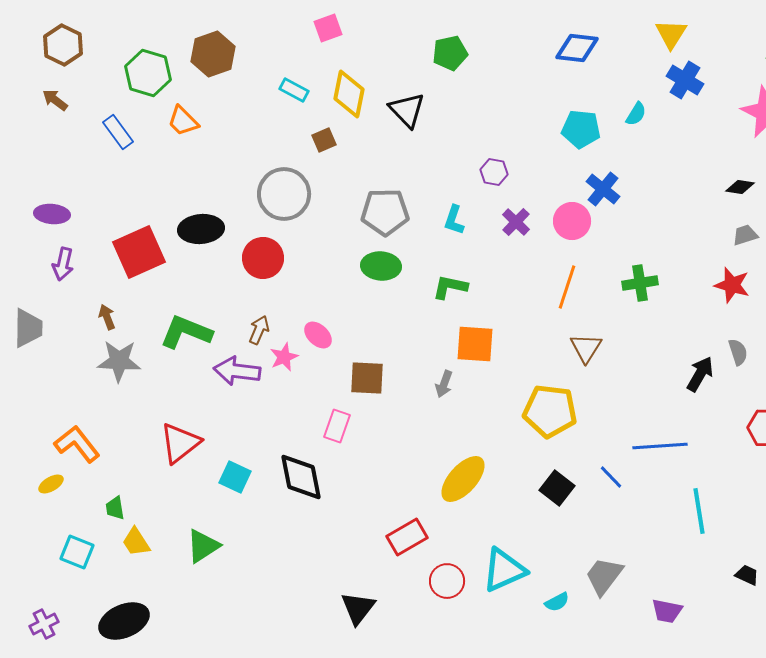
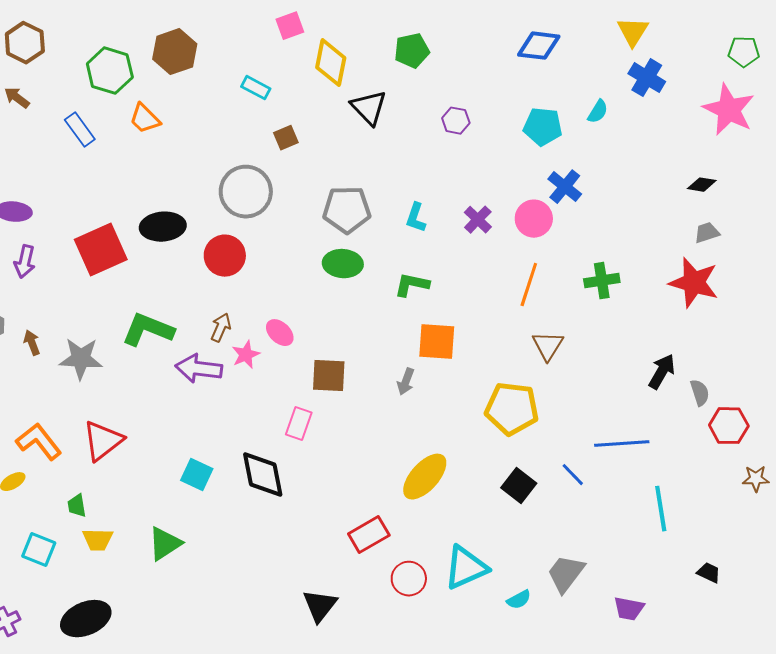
yellow diamond: (349, 94) -> (331, 63), moved
purple hexagon: (494, 172) -> (456, 121), moved
red star: (732, 285) -> (694, 283), size x1.4
brown arrow: (107, 317) -> (32, 343), moved
gray semicircle: (738, 352) -> (700, 393), moved
red triangle: (180, 443) -> (103, 441), moved
yellow trapezoid: (136, 542) -> (98, 540), turned -56

